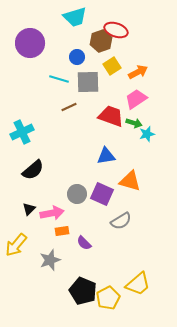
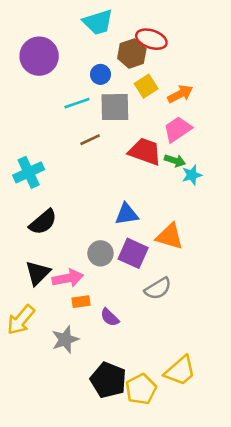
cyan line: (59, 79) -> (77, 103), turned -36
blue triangle: (106, 156) -> (127, 214), moved
black triangle: (29, 209) -> (38, 273), size x1.5

